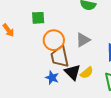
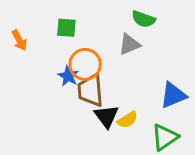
gray triangle: (83, 40) -> (129, 44), moved
blue star: (52, 78) -> (68, 76), moved

